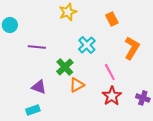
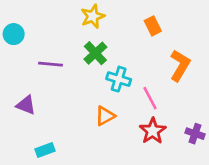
cyan cross: (87, 45) -> (119, 79), moved, turned -30
green cross: (65, 67) -> (95, 53), moved
purple triangle: (39, 87) -> (26, 105), moved

